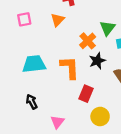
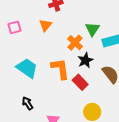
cyan trapezoid: (34, 64) -> (27, 68), turned 45
red rectangle: (86, 94) -> (80, 82), moved, turned -63

